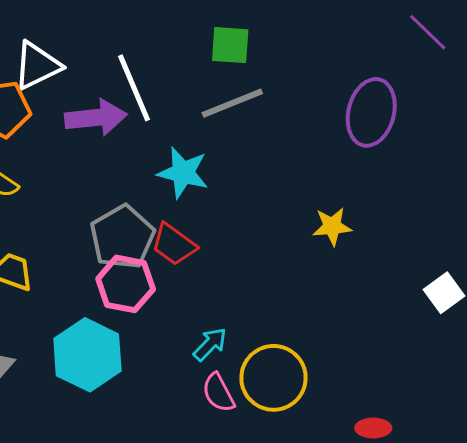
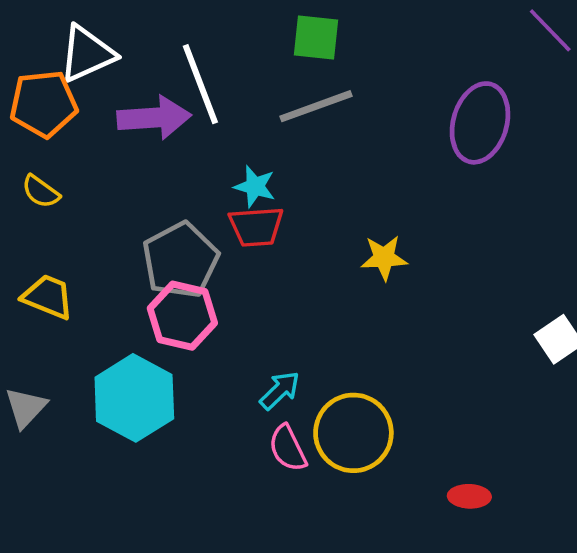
cyan star: (183, 173) -> (255, 186), size x0.7
yellow star: (332, 226) -> (384, 258), moved
red trapezoid: (174, 244) -> (256, 227), moved, turned -42

